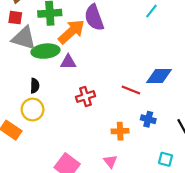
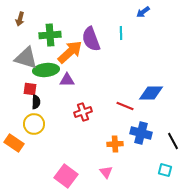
cyan line: (151, 11) -> (121, 33), moved, turned -40
red square: (15, 18) -> (30, 89), moved
blue cross: (148, 119) -> (141, 133), size x1.5
cyan square: (166, 159) -> (165, 170), moved

